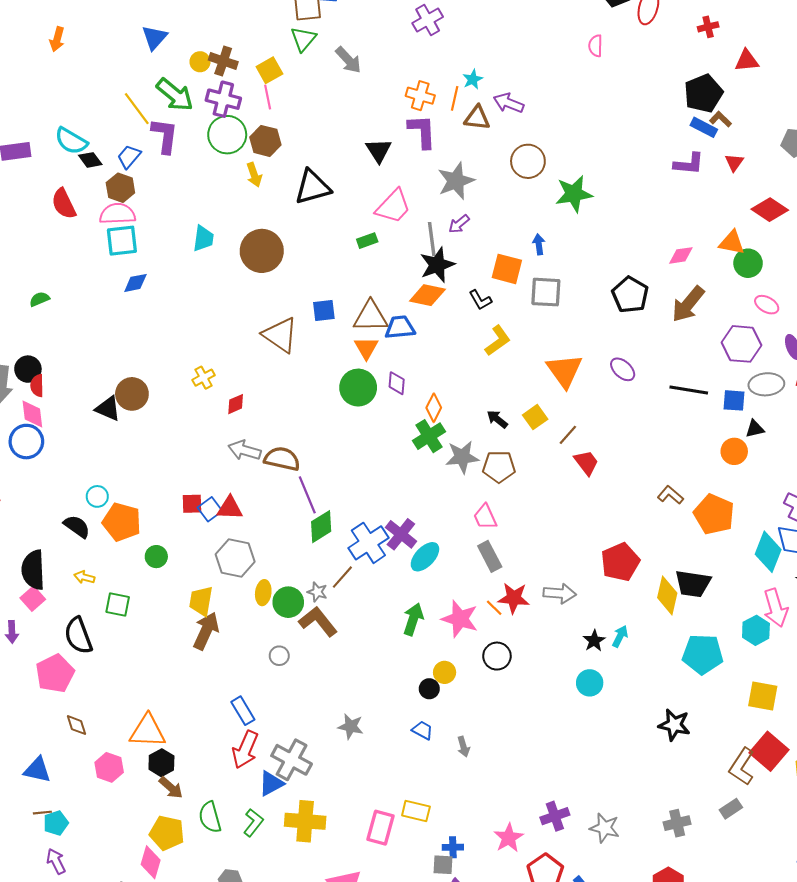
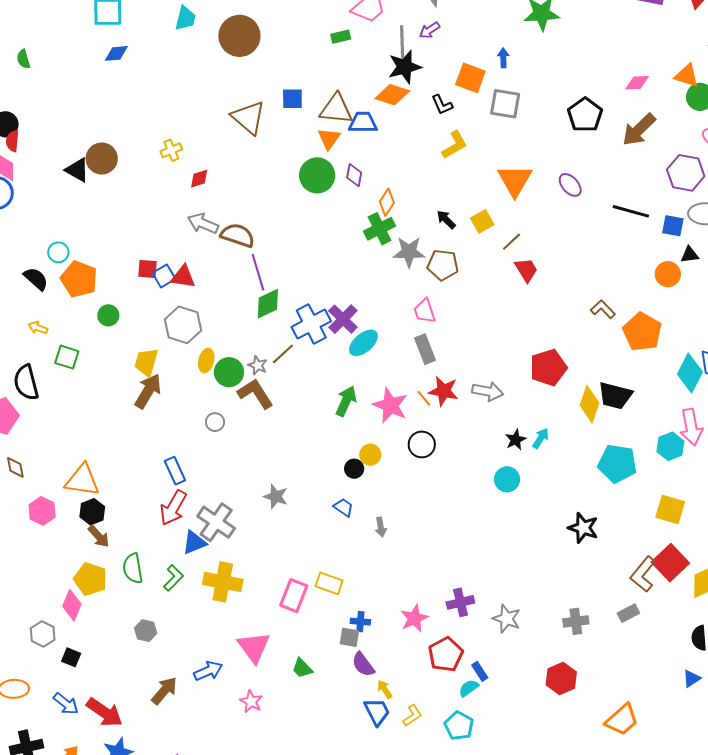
green semicircle: (39, 299) -> (23, 59), turned -90

